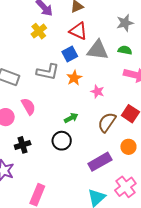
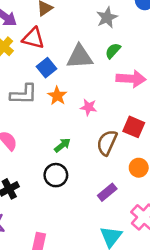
red triangle: (78, 31) -> (33, 38), moved
green semicircle: (125, 50) -> (113, 51), turned -48
purple rectangle: (100, 162) -> (107, 192), size x0.7

